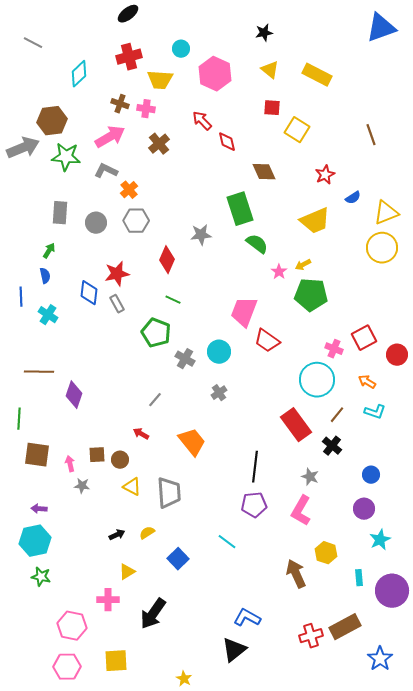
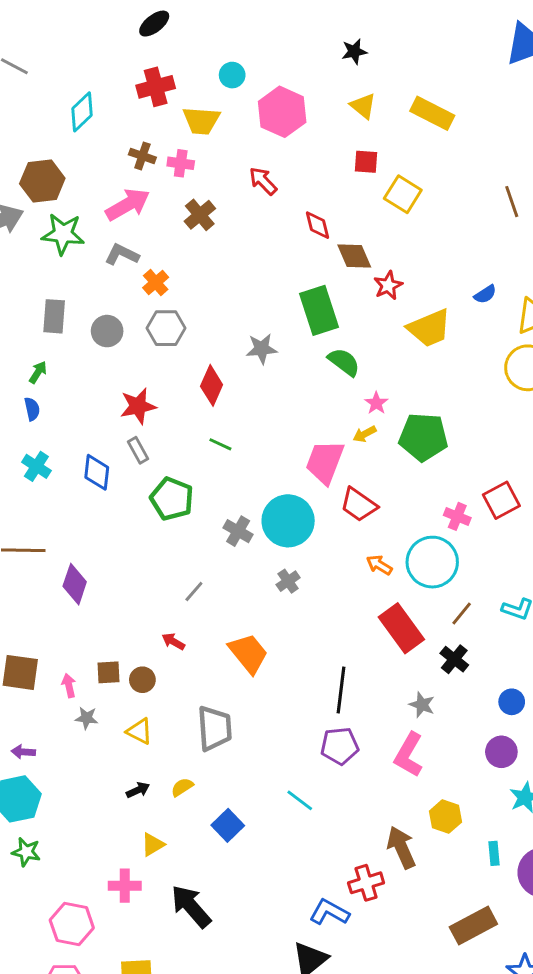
red diamond: (227, 142) -> (317, 225), moved
red star: (325, 175) -> (388, 285), moved
yellow arrow: (303, 265) -> (365, 434), moved
blue diamond: (89, 293) -> (97, 472), moved
green pentagon: (156, 333) -> (172, 499), moved
cyan circle: (219, 352) -> (288, 521), size x1.5
orange arrow: (367, 382) -> (379, 565), moved
yellow triangle: (132, 487) -> (139, 731), moved
black arrow: (153, 614) -> (191, 906), turned 104
red cross: (311, 636) -> (366, 883), moved

